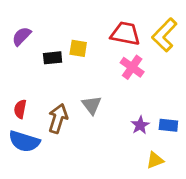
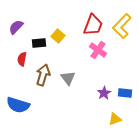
red trapezoid: (125, 34) -> (93, 25), turned 100
yellow square: (78, 48) -> (58, 36), turned 32
red semicircle: (20, 109) -> (22, 59), moved
brown arrow: (58, 118) -> (43, 75), moved

